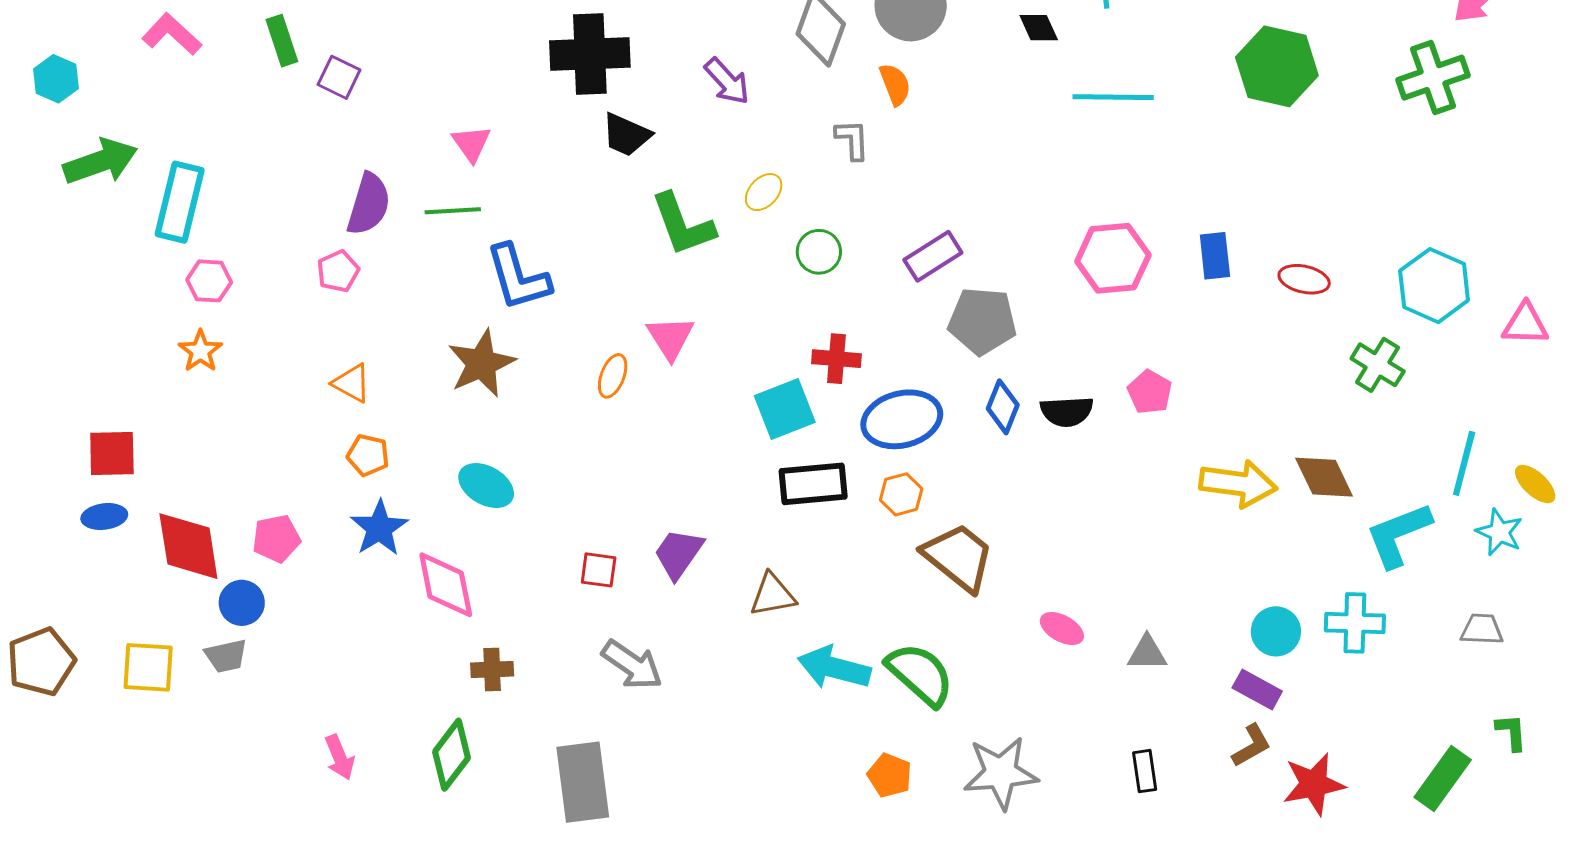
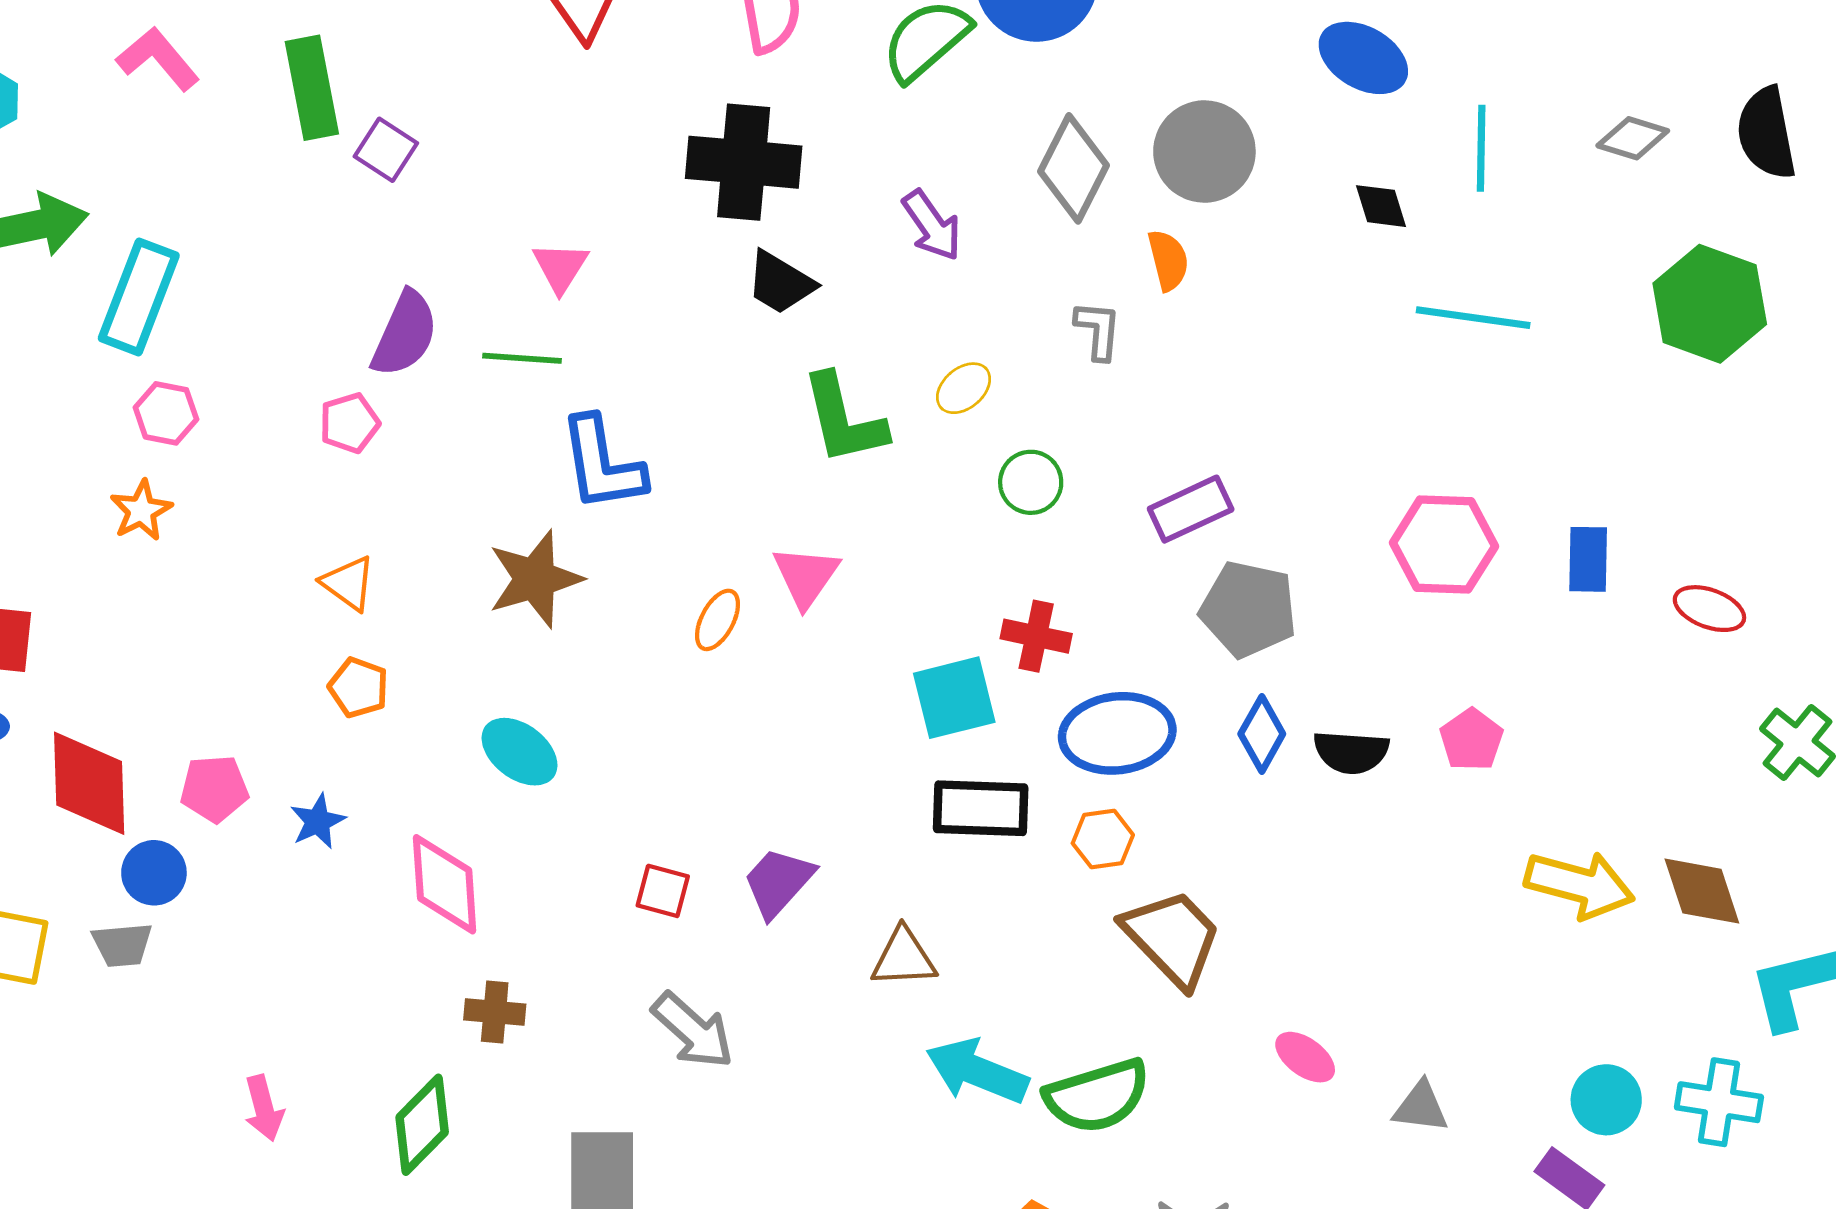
green rectangle: (282, 41) -> (312, 88), size x1.4
blue star: (379, 528) -> (318, 821), moved, size x0.7
green semicircle: (920, 674) -> (1097, 1096), turned 114

